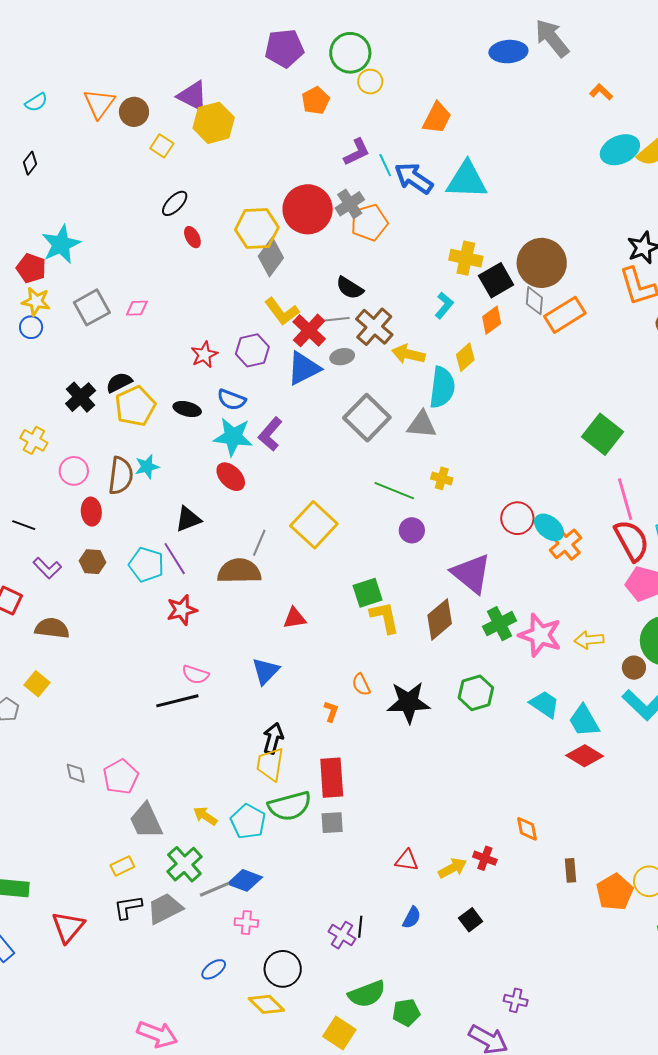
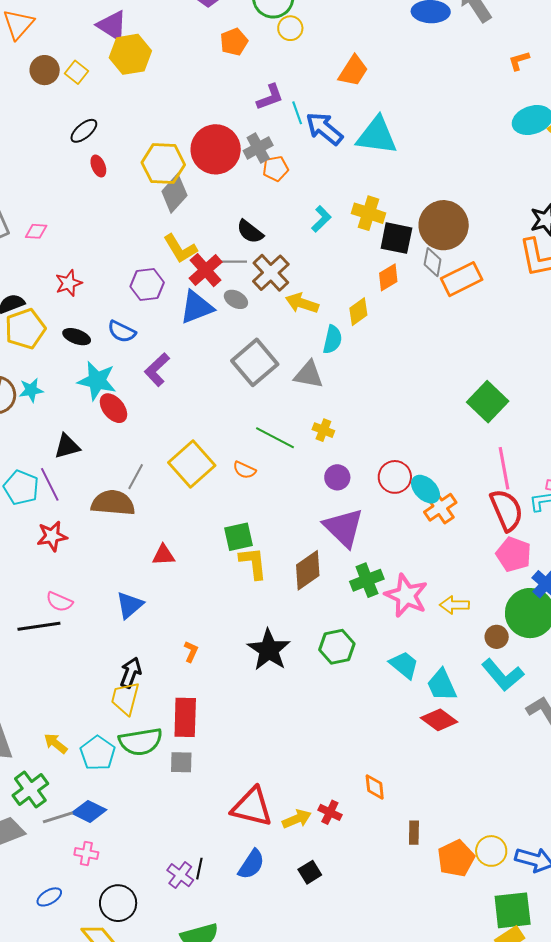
orange L-shape: (601, 92) -> (519, 61), turned -65
brown circle: (134, 112) -> (45, 70), moved
orange pentagon: (369, 223) -> (276, 168), size x0.7
black square: (496, 280) -> (396, 238), turned 36
cyan L-shape: (444, 305) -> (321, 219), moved
red star: (204, 355) -> (69, 283), moved
gray ellipse: (342, 357) -> (236, 299), turned 35
cyan semicircle: (442, 387) -> (332, 339), size x0.7
cyan star: (233, 437) -> (97, 381), moved
purple circle: (412, 530) -> (337, 477), moved
orange semicircle: (361, 685) -> (244, 470), moved, turned -45
black star: (409, 702) -> (269, 650), turned 30
red triangle: (407, 860) -> (252, 807), size x1.8
blue semicircle: (412, 918) -> (251, 864), size x1.4

